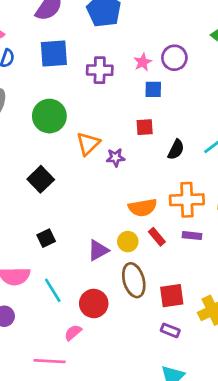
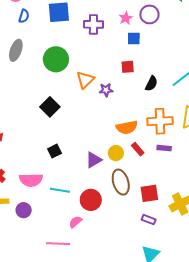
cyan line: (53, 290) -> (60, 190), turned -48

